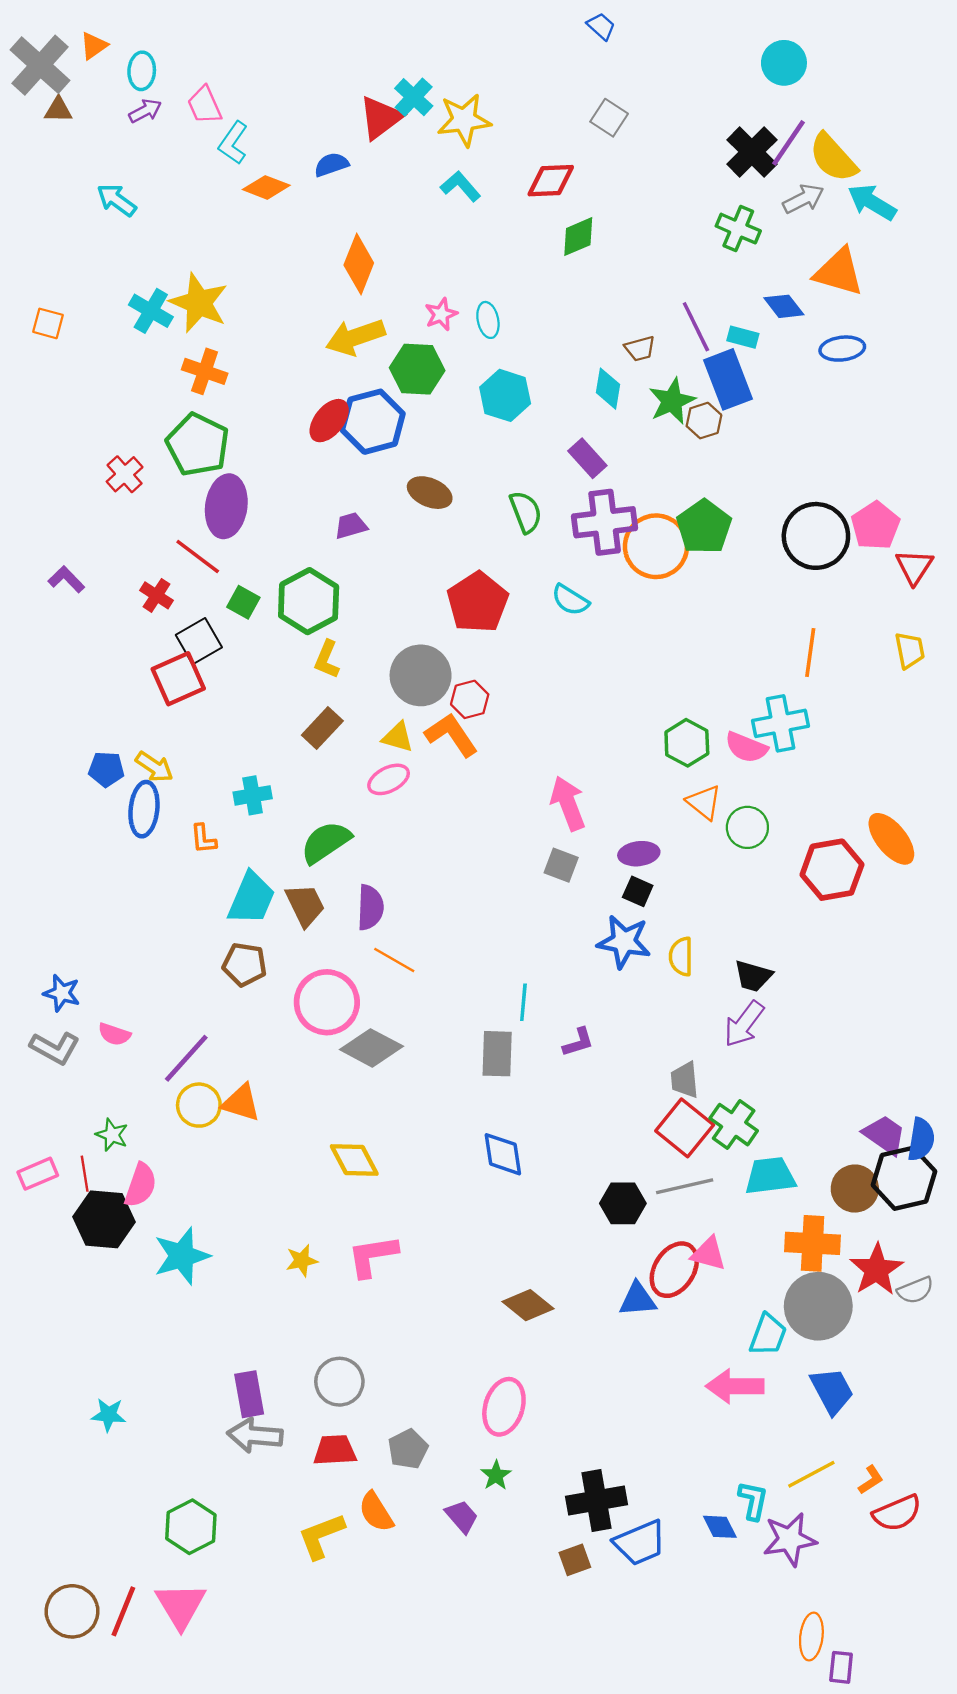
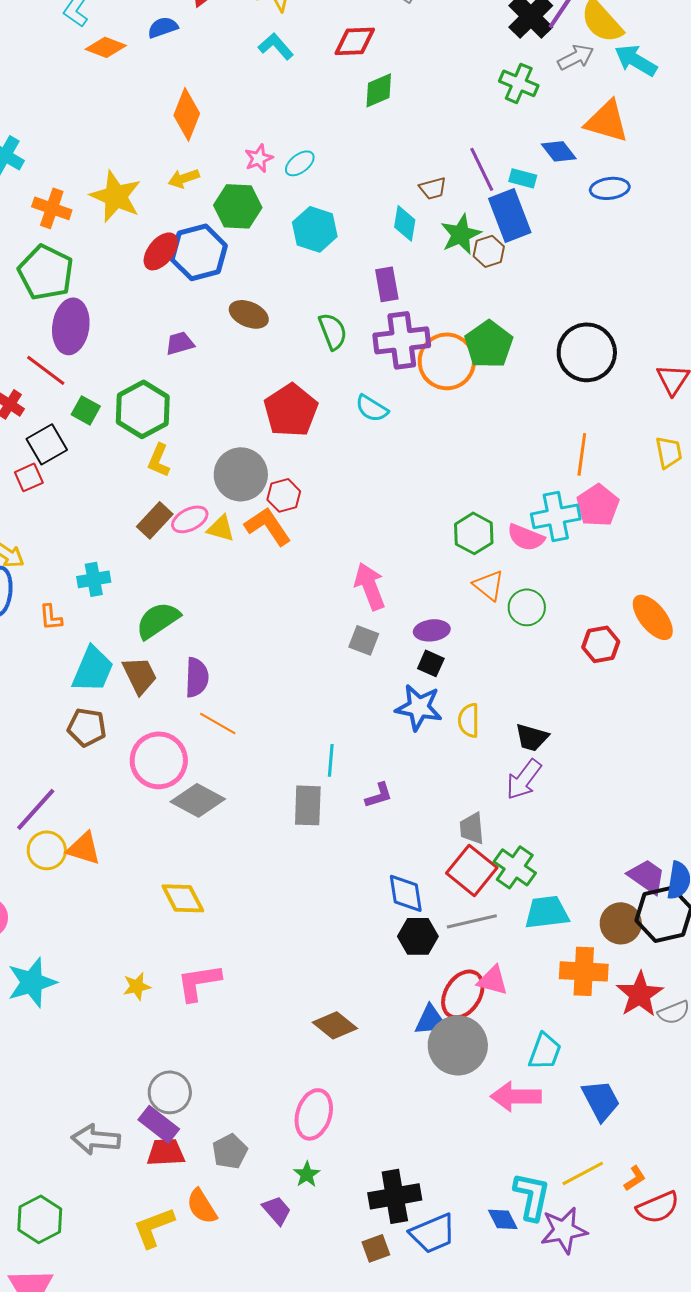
yellow star: (199, 303) -> (116, 196), moved
cyan ellipse: (488, 320) -> (300, 163), turned 64
yellow arrow: (355, 337) -> (184, 178), size x0.6
purple rectangle: (587, 458) -> (387, 284), turned 32
pink pentagon: (875, 526) -> (598, 505), moved
red square: (178, 679) -> (29, 477), size x0.6
pink ellipse: (389, 779) -> (190, 519), moved
red hexagon: (832, 870) -> (601, 644), size x0.7
blue diamond: (503, 1154) -> (406, 893), moved
gray circle: (818, 1306) -> (458, 1045), moved
purple rectangle: (249, 1394) -> (159, 1124), moved, turned -42
cyan L-shape: (753, 1500) -> (532, 1196), size x1.4

